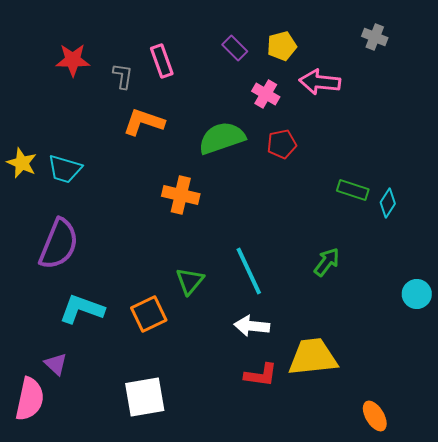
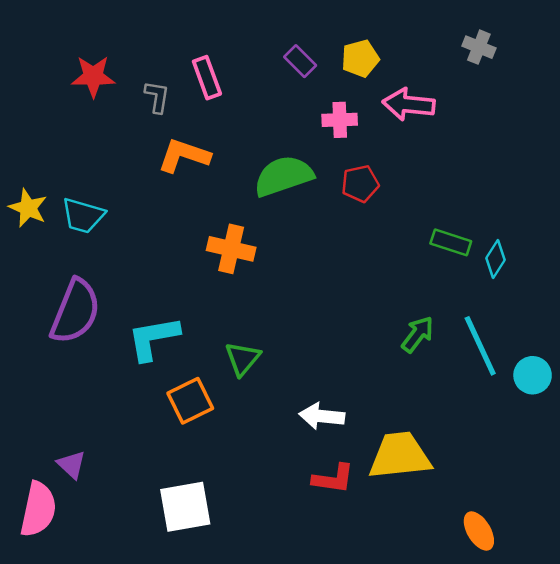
pink cross: (266, 94) -> (340, 120), turned -32
cyan line: (249, 271) -> (480, 346), moved
cyan L-shape: (82, 309) -> (153, 338), moved, turned -30

